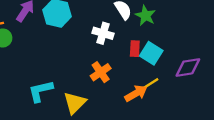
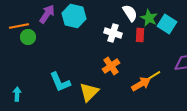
red rectangle: (135, 49) -> (140, 35), moved
cyan square: (151, 53) -> (167, 24), moved
cyan L-shape: (41, 91) -> (60, 82), turned -100

